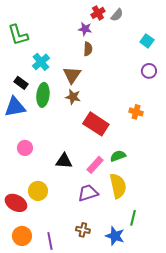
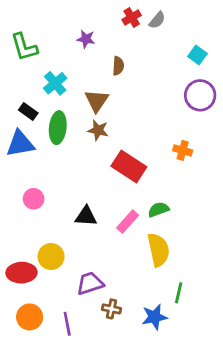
purple star: (85, 29) -> (86, 39), moved
purple circle: (149, 71) -> (200, 95), size x1.5
purple trapezoid: (88, 193) -> (90, 283), moved
red ellipse: (16, 203) -> (21, 273), turned -30
blue star: (115, 236) -> (154, 317), turned -30

